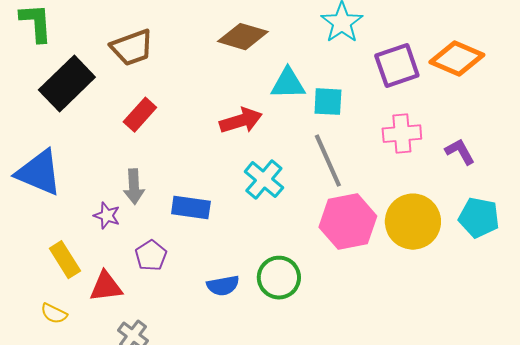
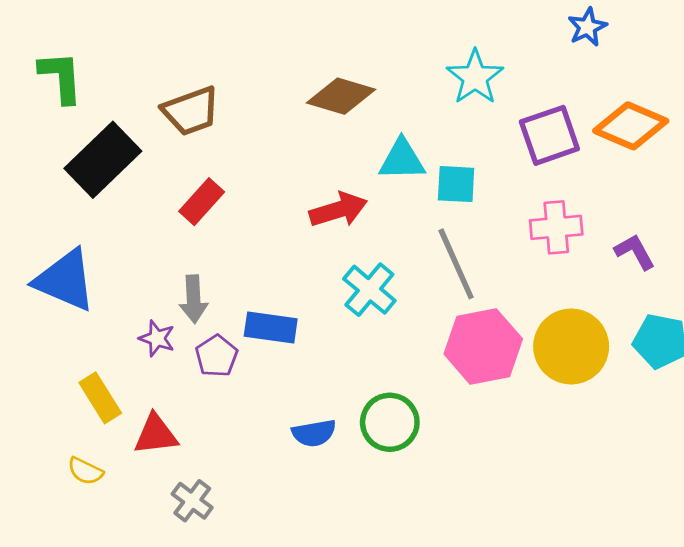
purple pentagon: (151, 256) -> (217, 356), moved

